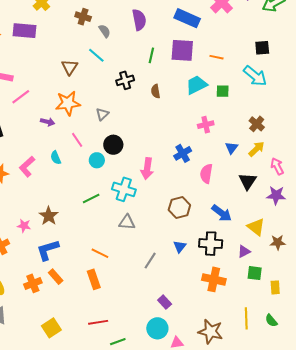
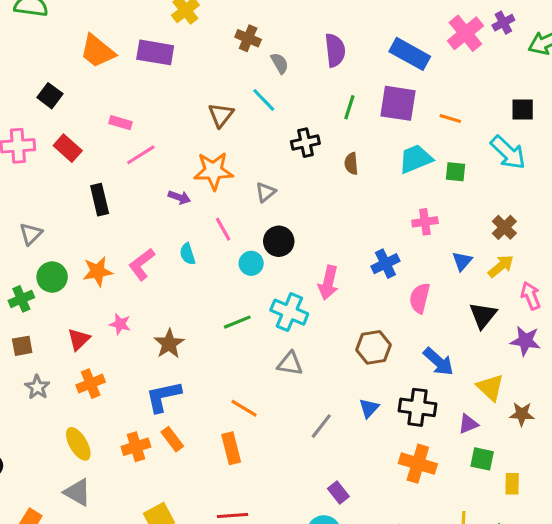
pink star: (24, 226) -> (120, 324), moved

